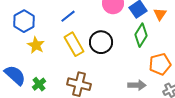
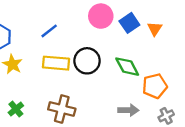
green diamond: (141, 35) -> (127, 67), moved, turned -60
yellow rectangle: (74, 44) -> (56, 63), turned -55

